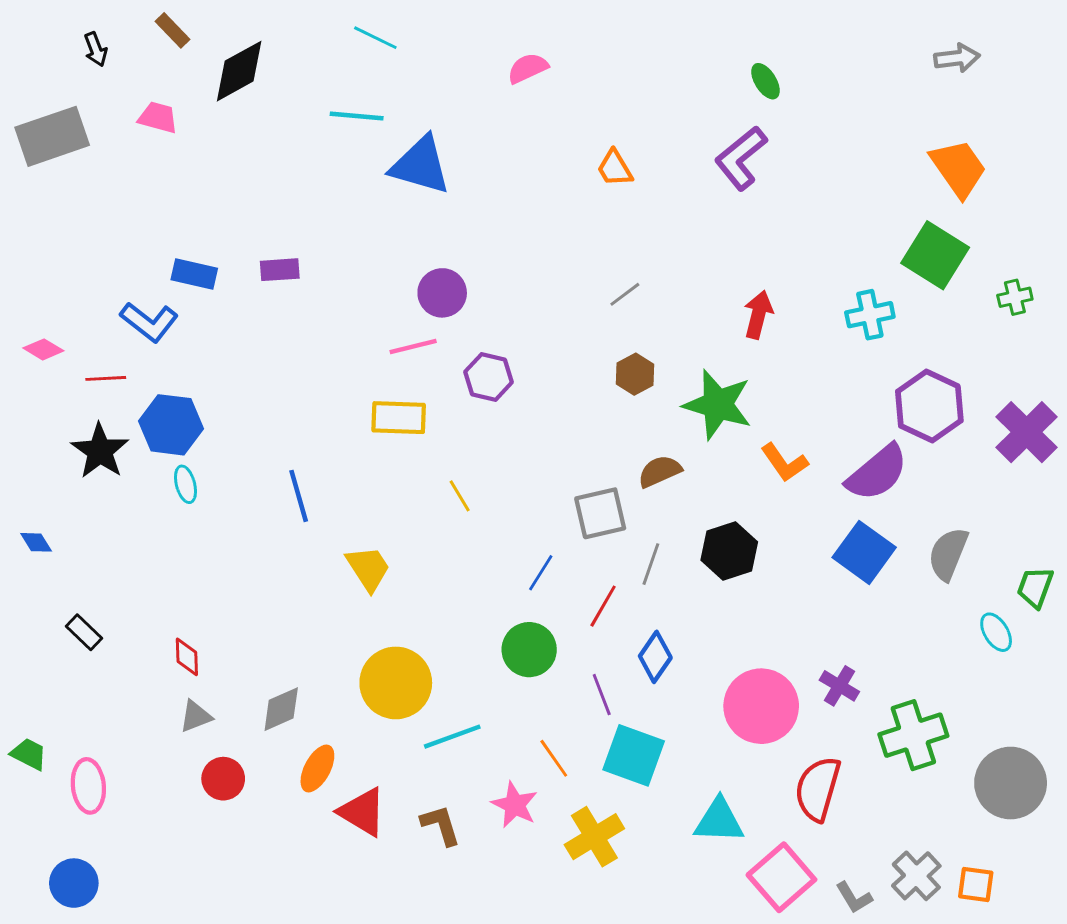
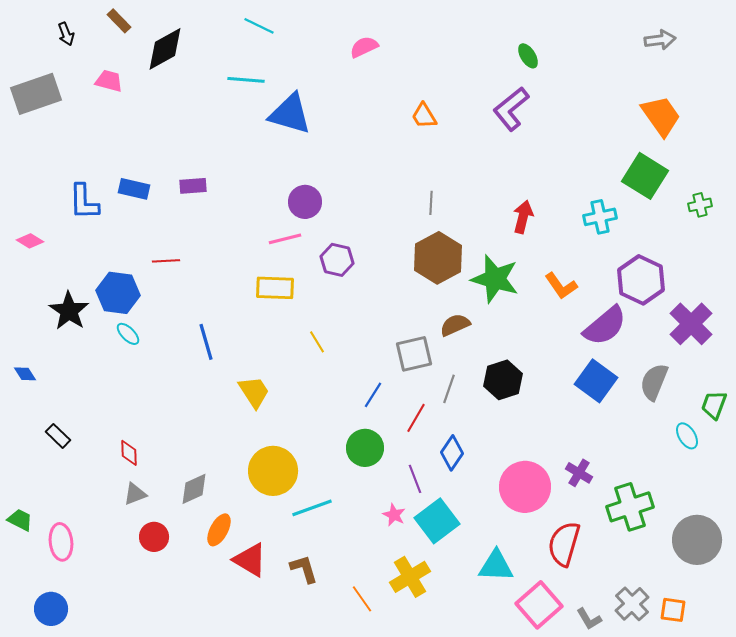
gray line: (625, 294) -> (431, 203), turned -50
blue L-shape: (149, 322) -> (84, 202), moved, turned 51
brown hexagon: (635, 374) -> (438, 258), size x1.8
red line: (106, 378) -> (166, 261), moved
purple cross: (1026, 432) -> (691, 324), moved
orange L-shape: (784, 463) -> (561, 286), moved
cyan ellipse: (186, 484) -> (128, 334), turned -30
cyan square: (634, 755) -> (437, 521), turned 33
orange line: (554, 758) -> (362, 599), moved
pink star: (515, 805) -> (394, 515), moved, size x0.7

